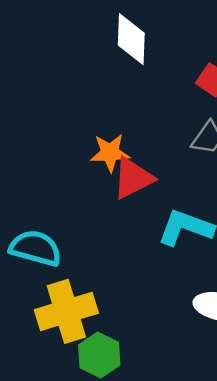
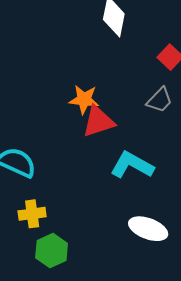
yellow cross: (66, 311) -> (32, 214), size x0.6

